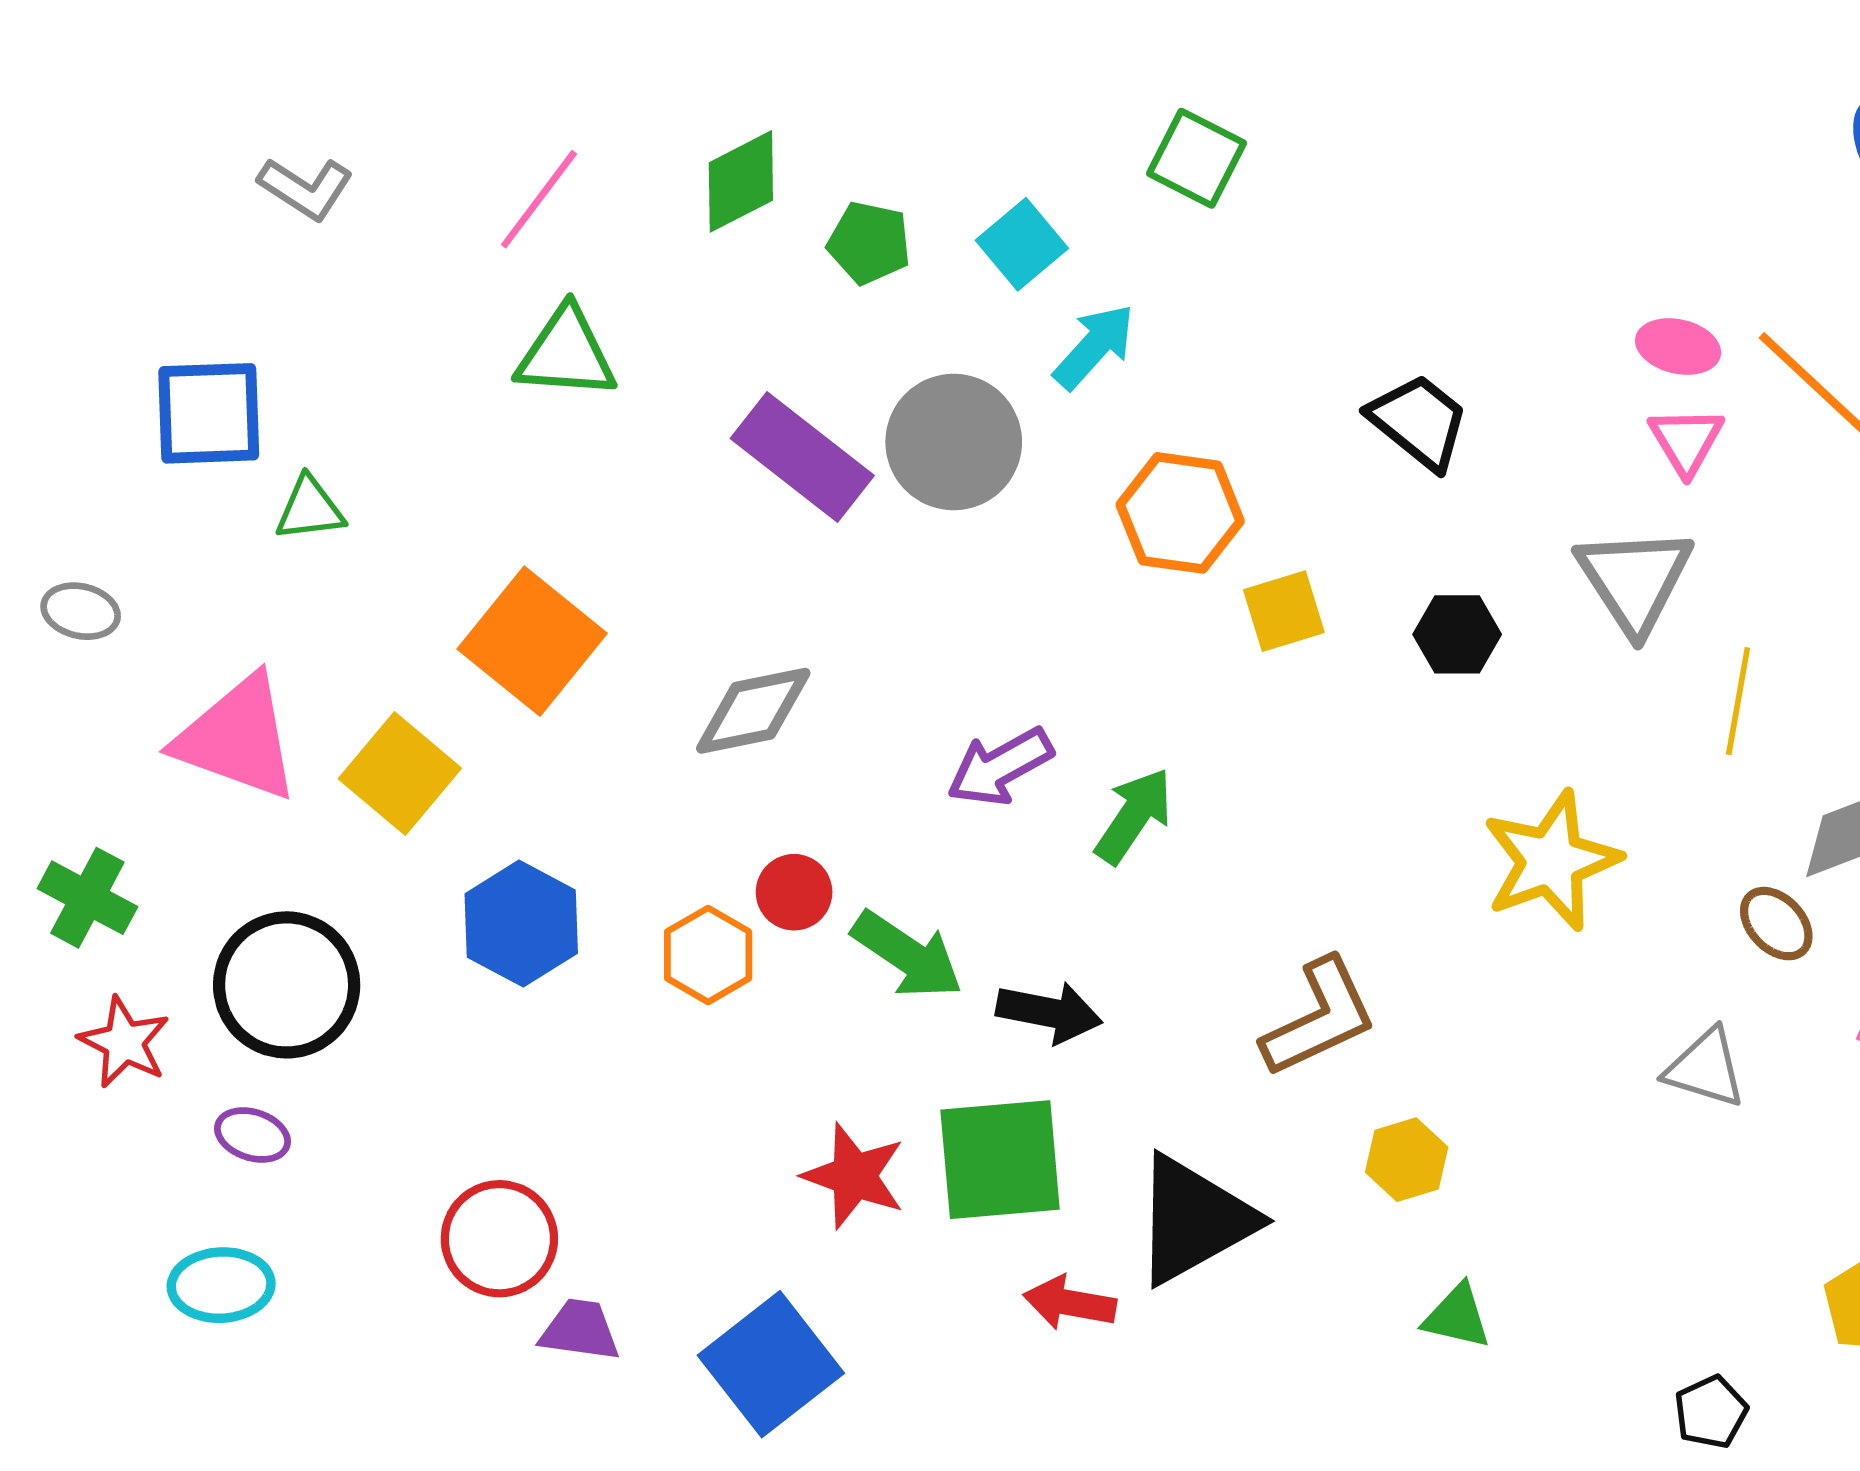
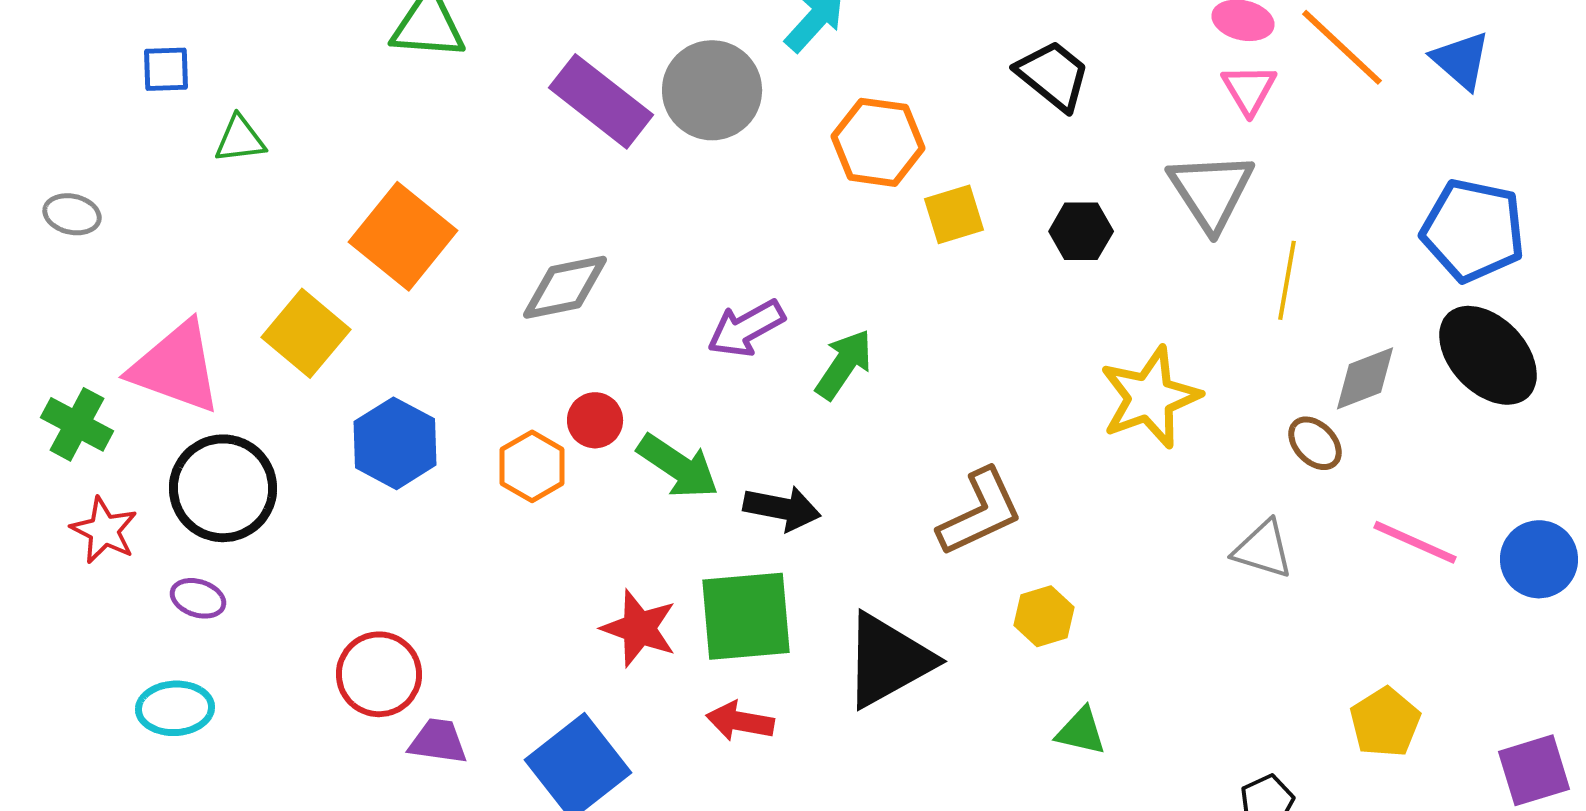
blue square: (209, 413) -> (166, 69), size x0.6
pink triangle: (237, 738) -> (176, 367), moved
red arrow: (1070, 1303) -> (740, 721), moved

